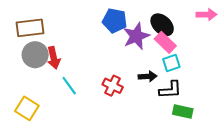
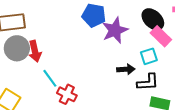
black ellipse: (162, 25) -> (153, 19), moved
pink rectangle: (165, 42) -> (161, 36), moved
red cross: (113, 86) -> (67, 94), moved

